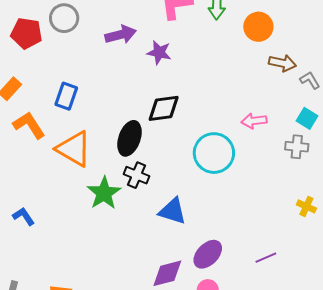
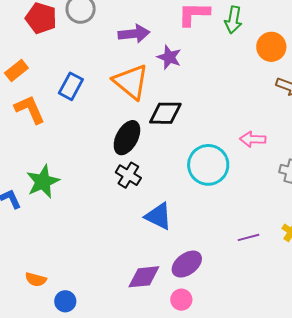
orange triangle: (74, 149) -> (131, 82), moved
green star: (104, 193) -> (43, 182), moved
purple line: (266, 258) -> (249, 237), moved

